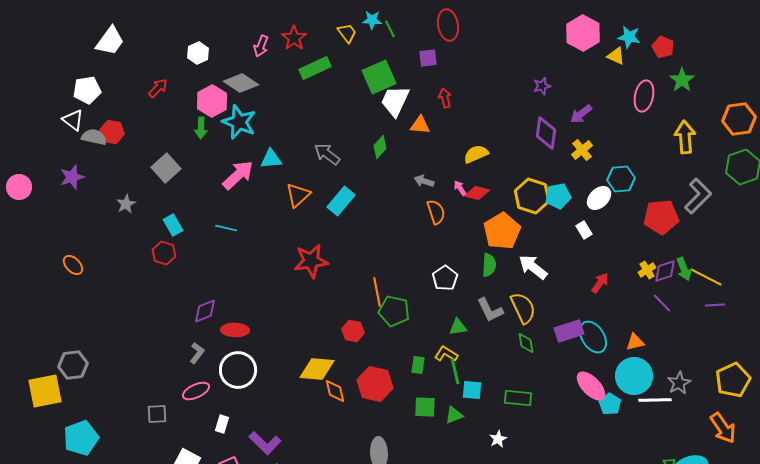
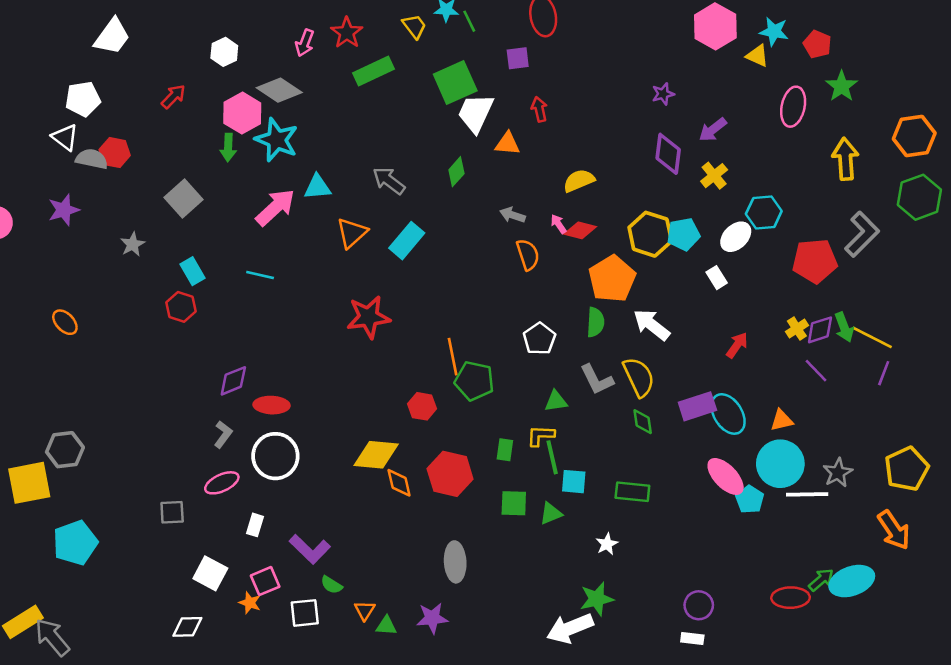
purple line: (715, 305) -> (884, 373), turned -66
yellow L-shape: (446, 354) -> (541, 436), turned -30

